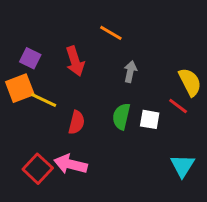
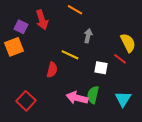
red arrow: (75, 61) -> (42, 20), moved
yellow line: (44, 100) -> (70, 55), moved
green semicircle: (121, 116) -> (93, 95), moved
pink arrow: (71, 164) -> (77, 98), moved

